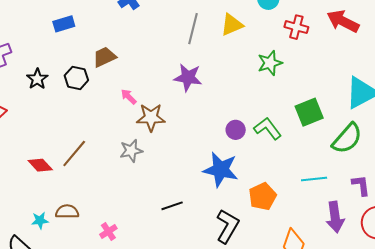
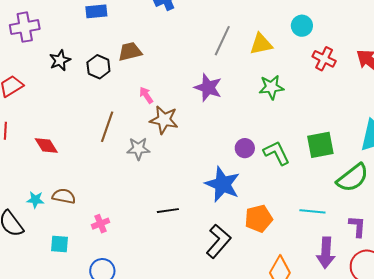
green star: (270, 63) -> (271, 87), moved
brown line: (74, 154) -> (107, 127), moved, turned -32

